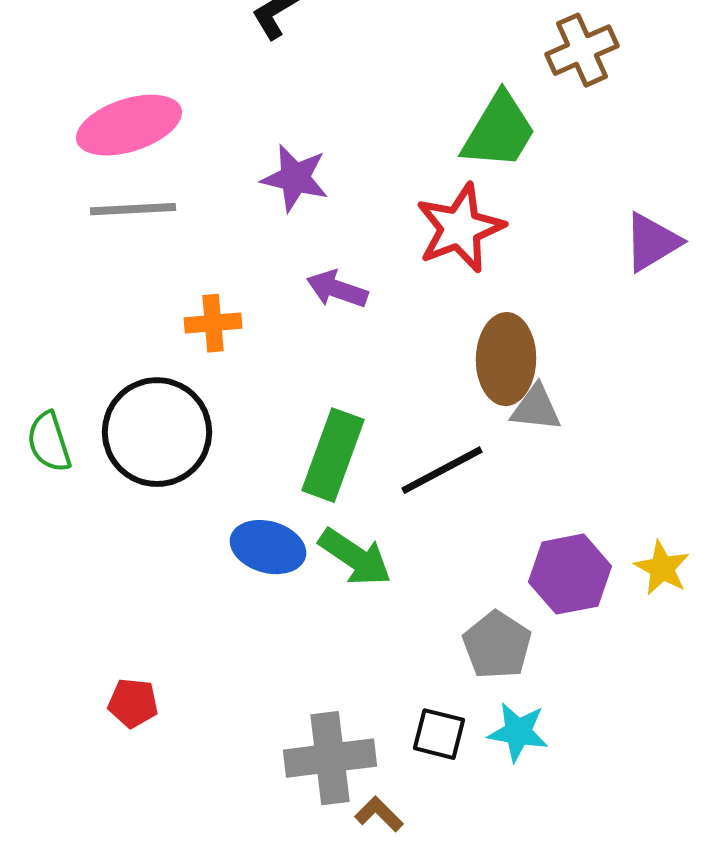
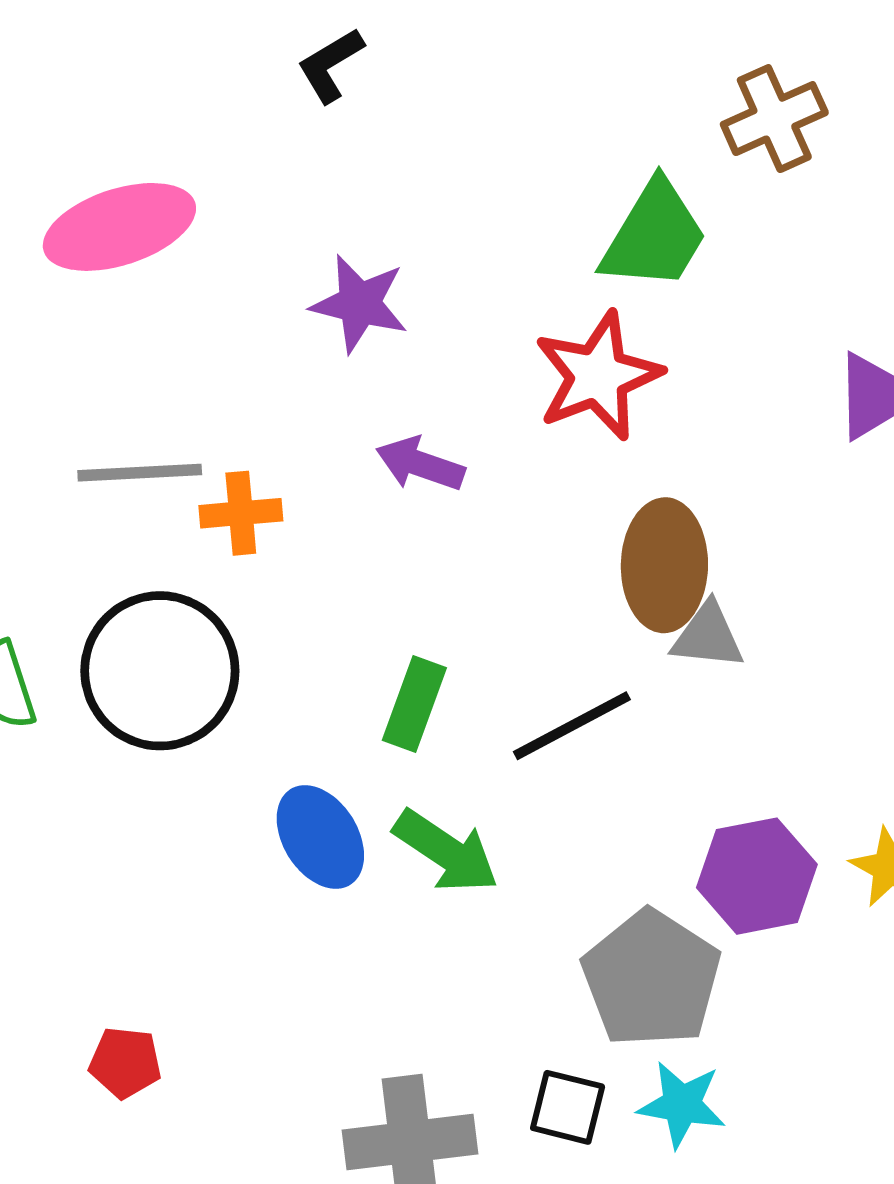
gray line: (133, 209) -> (140, 473), moved
green rectangle: (333, 455) -> (414, 704), size x0.7
blue ellipse: (268, 547) -> (320, 837), turned 42
gray pentagon: (497, 645) -> (651, 979), size x1.4

